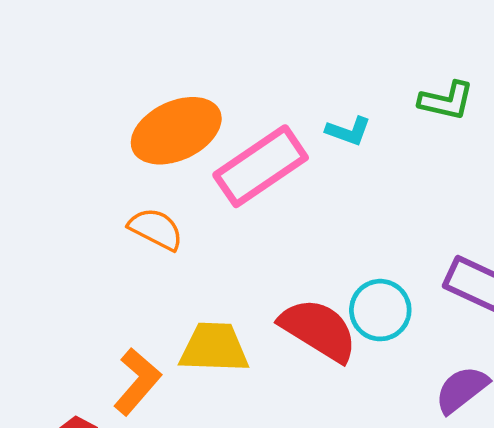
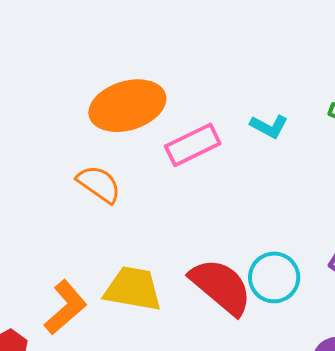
pink rectangle: (261, 166) -> (193, 145), size x0.7

